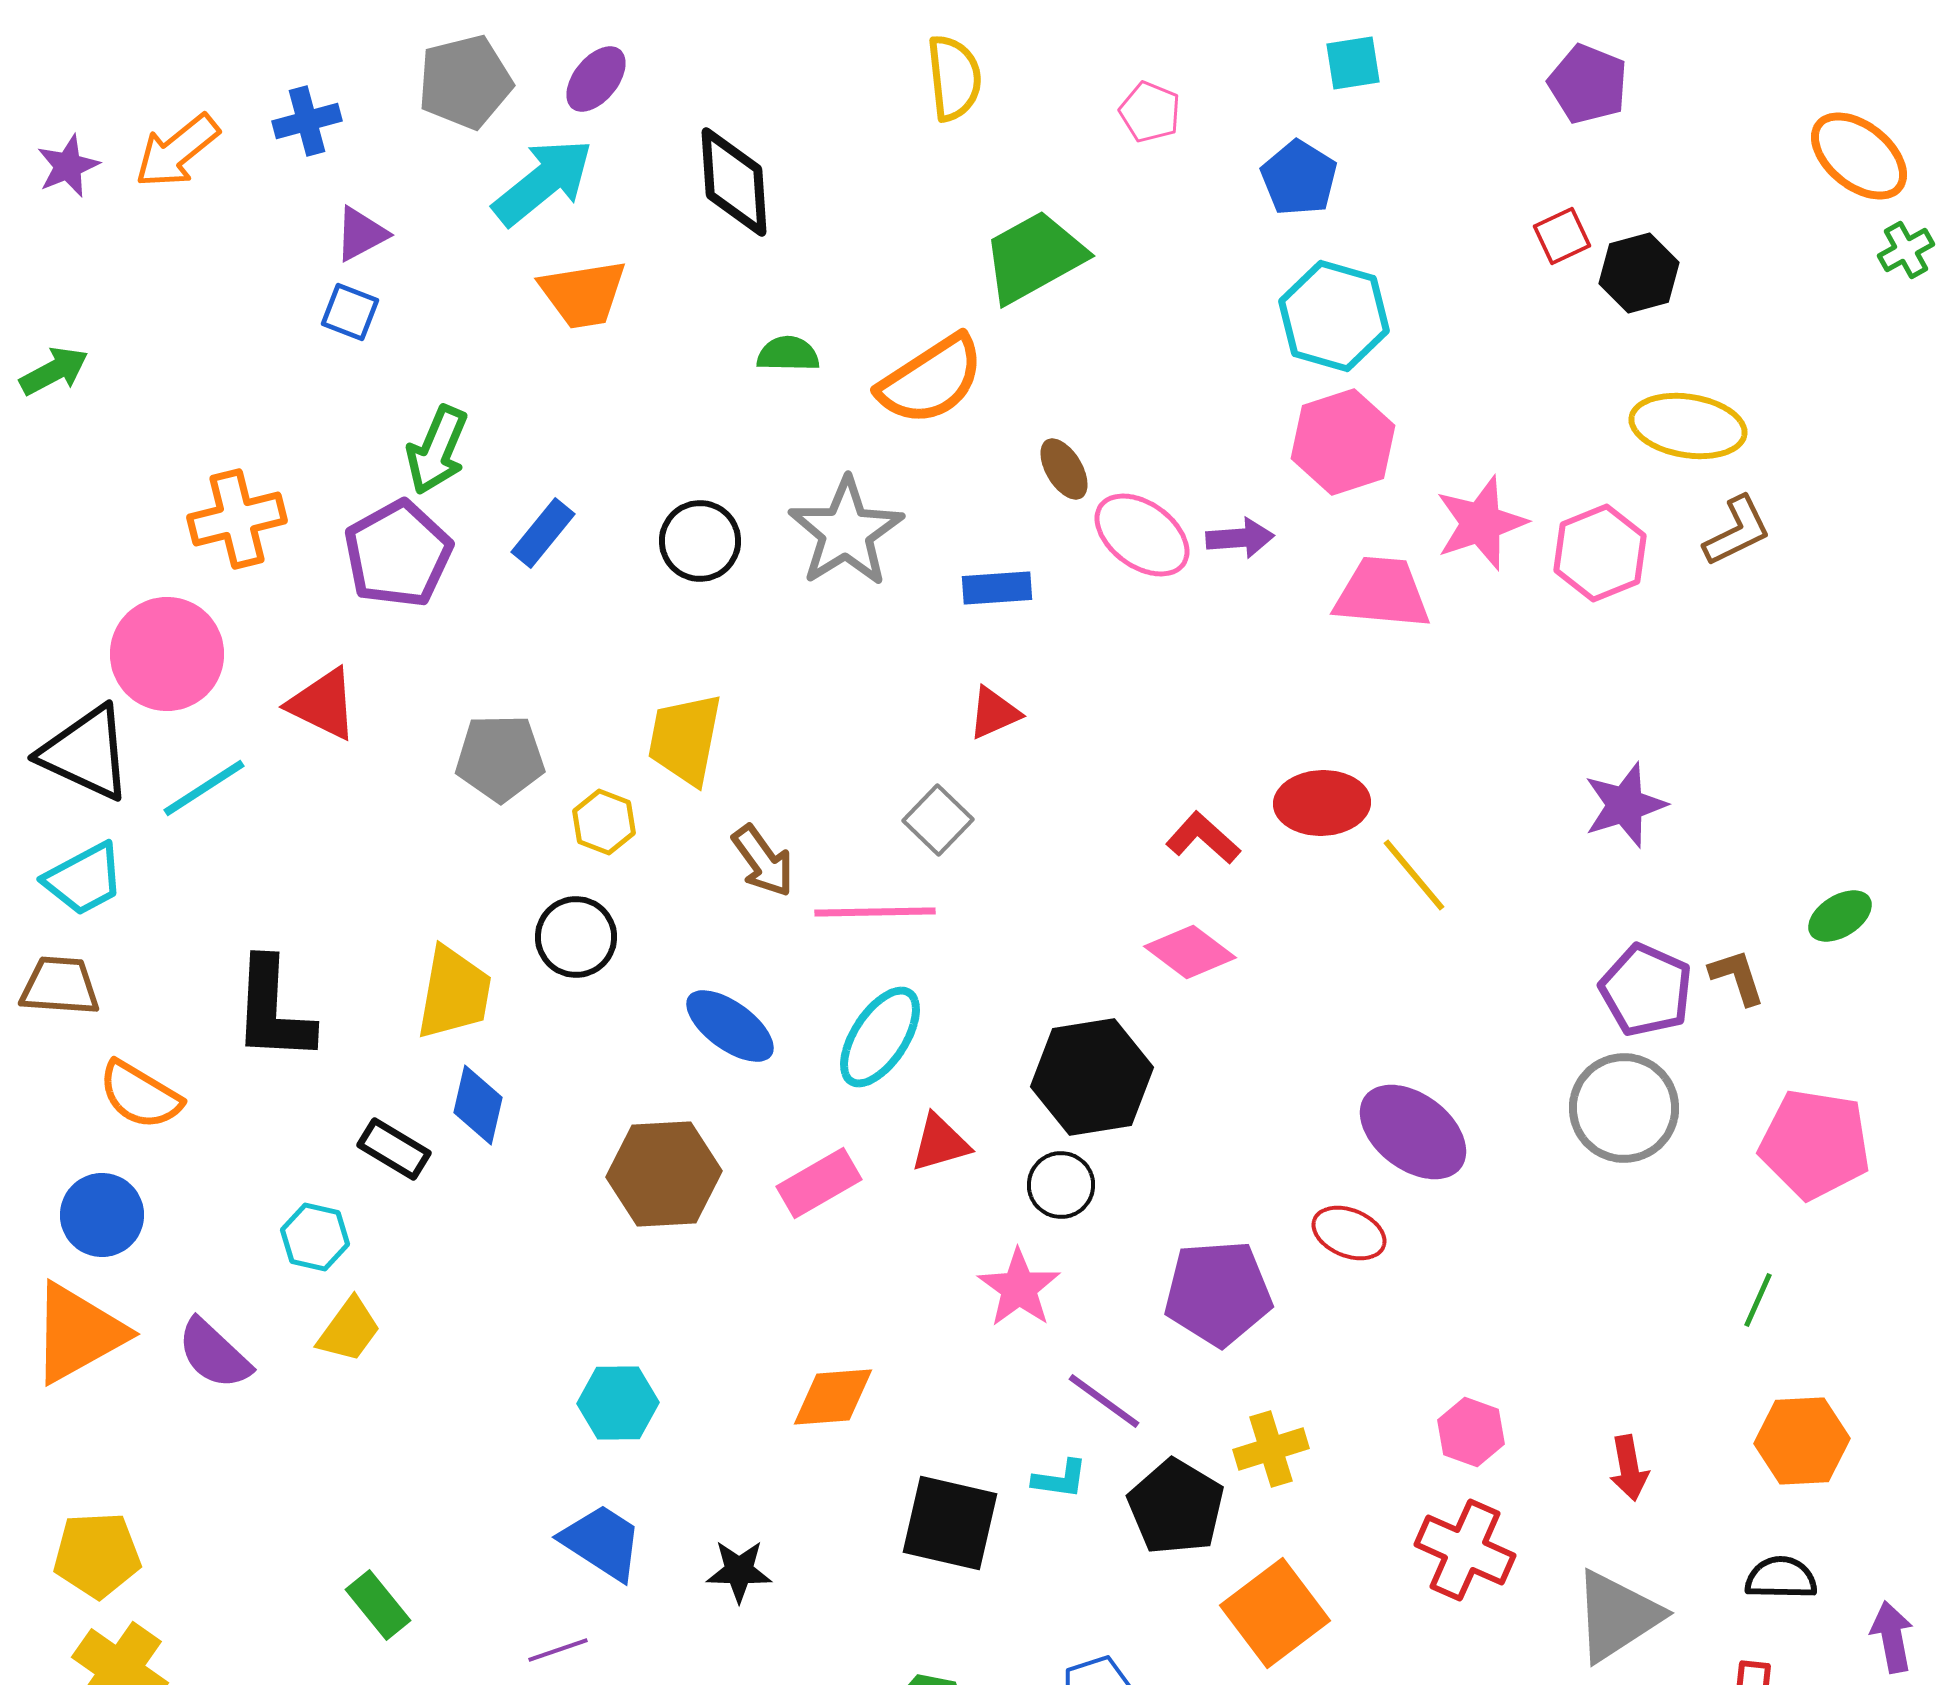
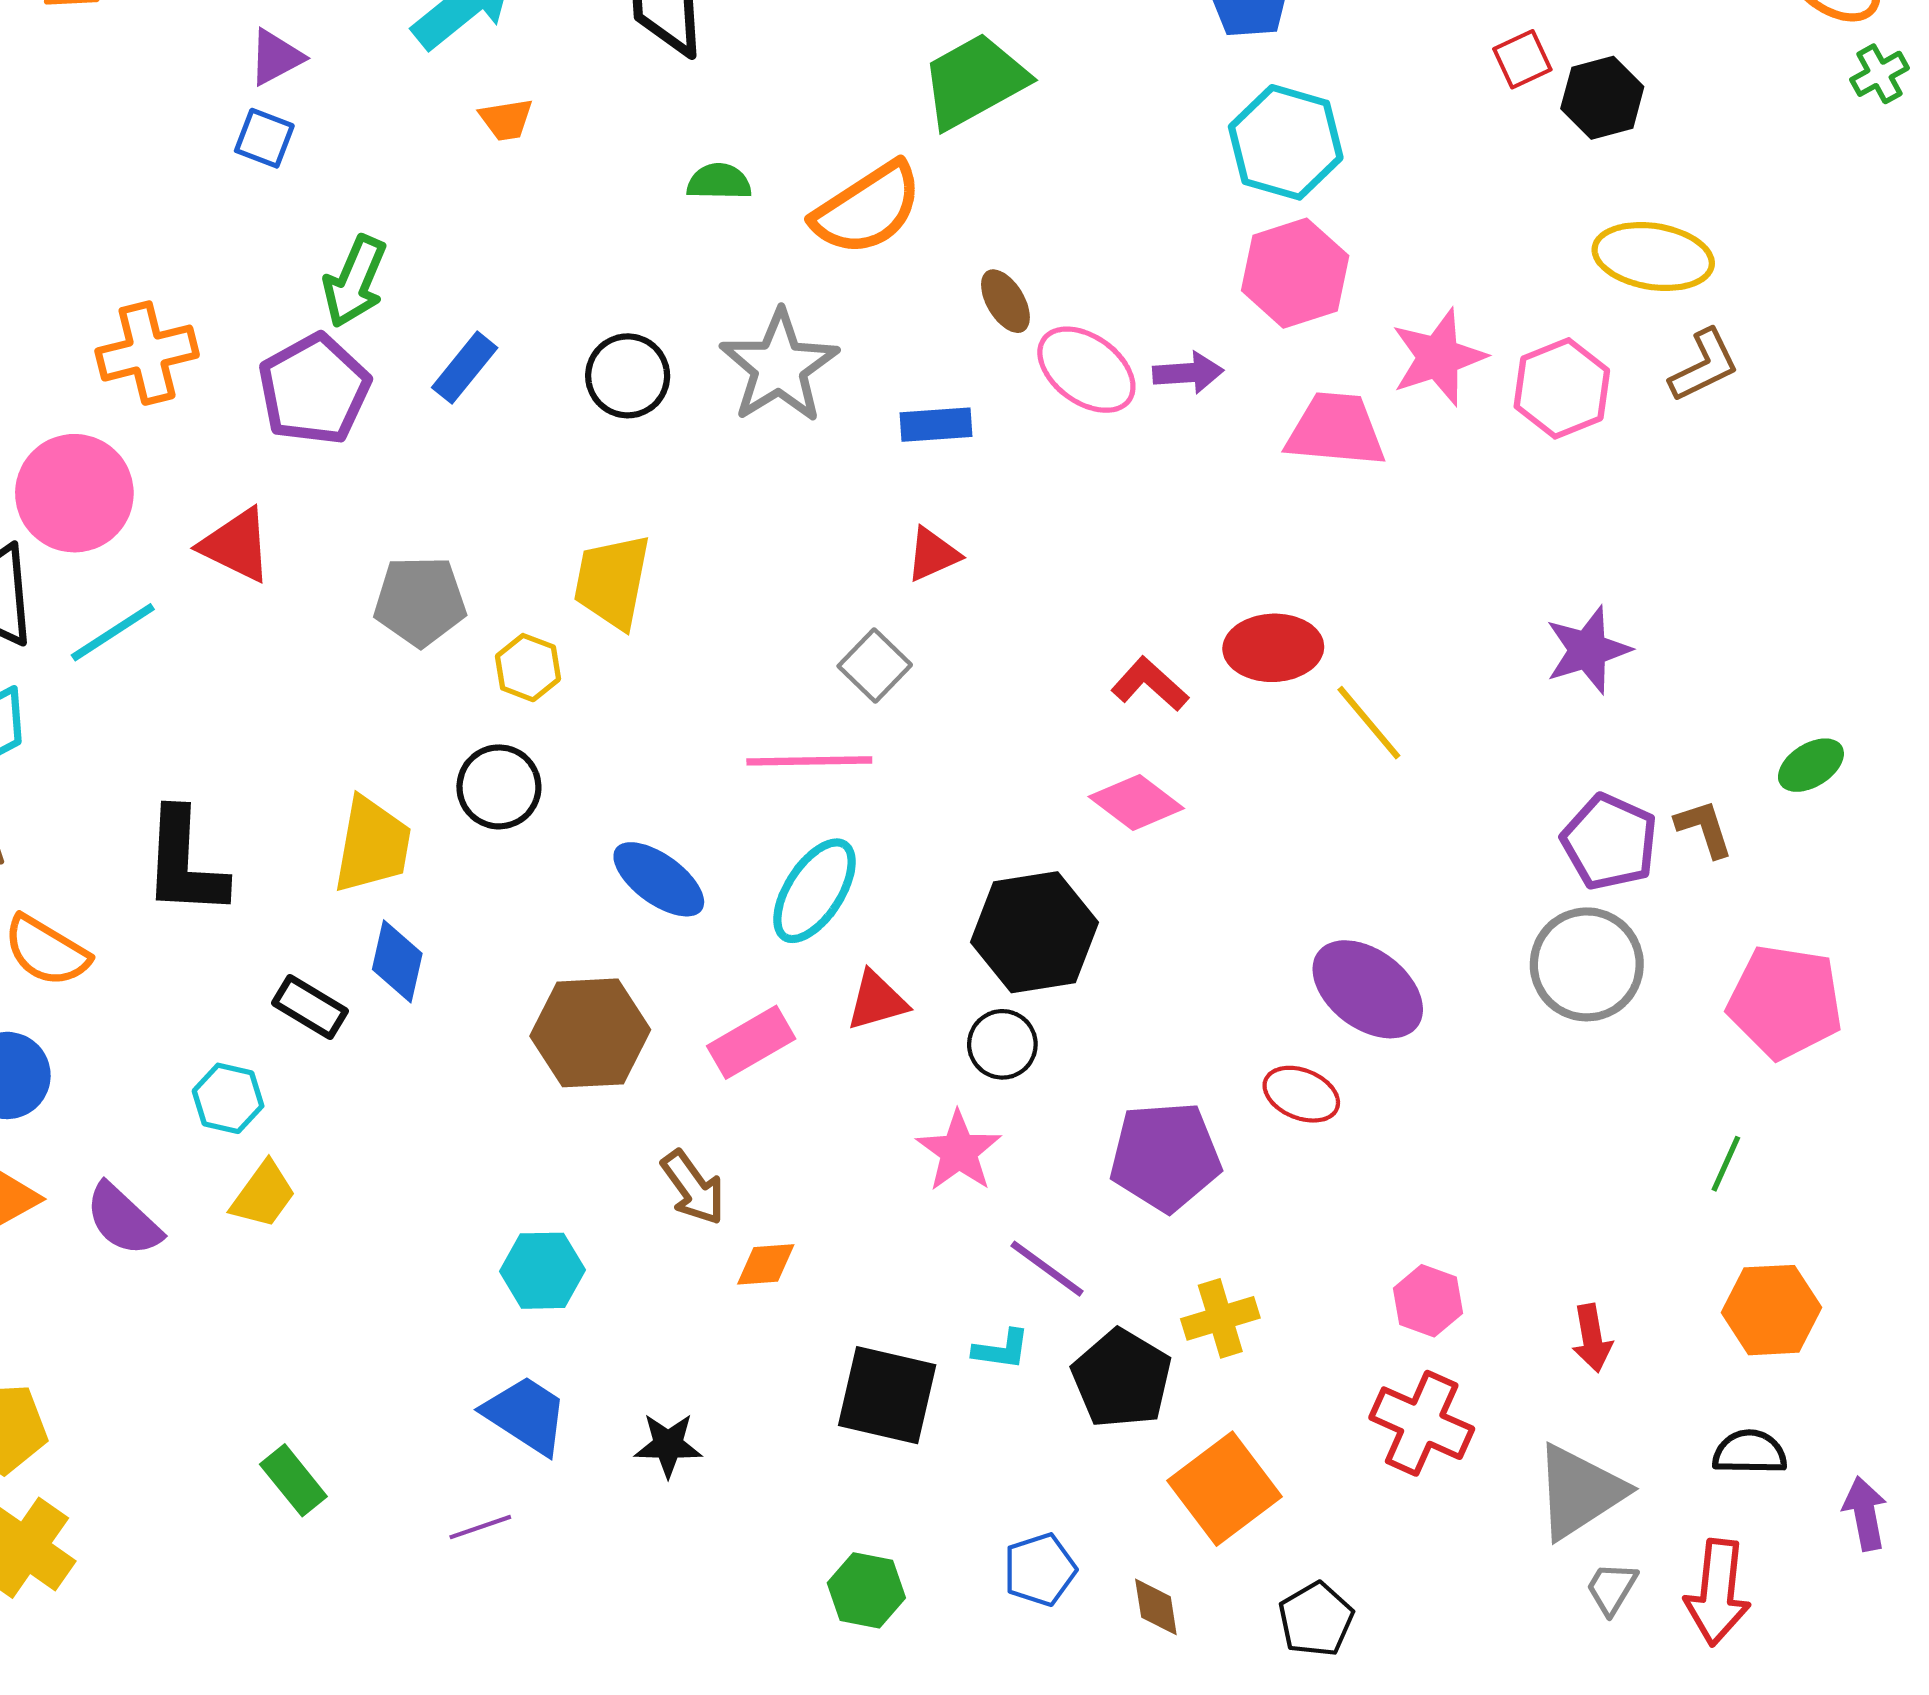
orange trapezoid: (583, 294) -> (506, 119), size x0.6
brown arrow: (763, 861) -> (693, 1188), moved
orange diamond: (833, 1397) -> (766, 1264), size x0.7

